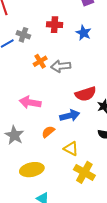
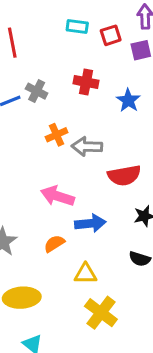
red semicircle: (86, 94) -> (124, 175), moved
pink arrow: (30, 102) -> (57, 196), moved
yellow triangle: (71, 149) -> (85, 274), turned -35

